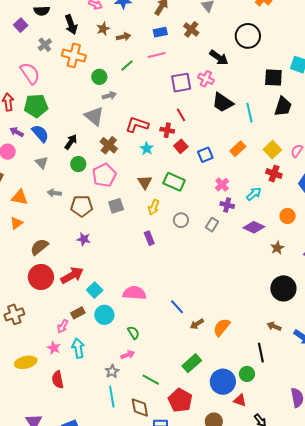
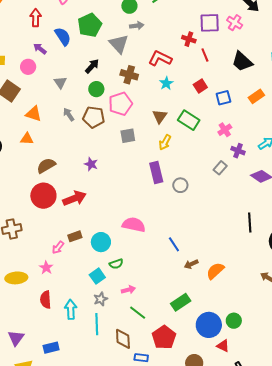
black trapezoid: (223, 103) -> (242, 62), moved
green pentagon: (36, 106) -> (90, 25), moved, turned -30
red cross: (167, 130) -> (189, 39), moved
blue semicircle: (40, 133) -> (63, 36), moved
brown cross: (109, 145) -> (129, 75), turned -30
pink cross: (222, 185) -> (225, 130), moved
gray arrow: (54, 193) -> (69, 114), turned 40
brown pentagon: (82, 206) -> (94, 117), moved
gray circle: (181, 220) -> (180, 185), moved
orange triangle: (16, 223) -> (27, 139), turned 32
purple rectangle: (149, 238) -> (156, 172), size x1.5
cyan square: (95, 290) -> (97, 276), moved
green semicircle: (133, 333) -> (116, 264), moved, turned 96
cyan arrow: (78, 348) -> (71, 309), moved
black line: (261, 353) -> (250, 222), moved
pink arrow: (128, 355) -> (128, 290), moved

